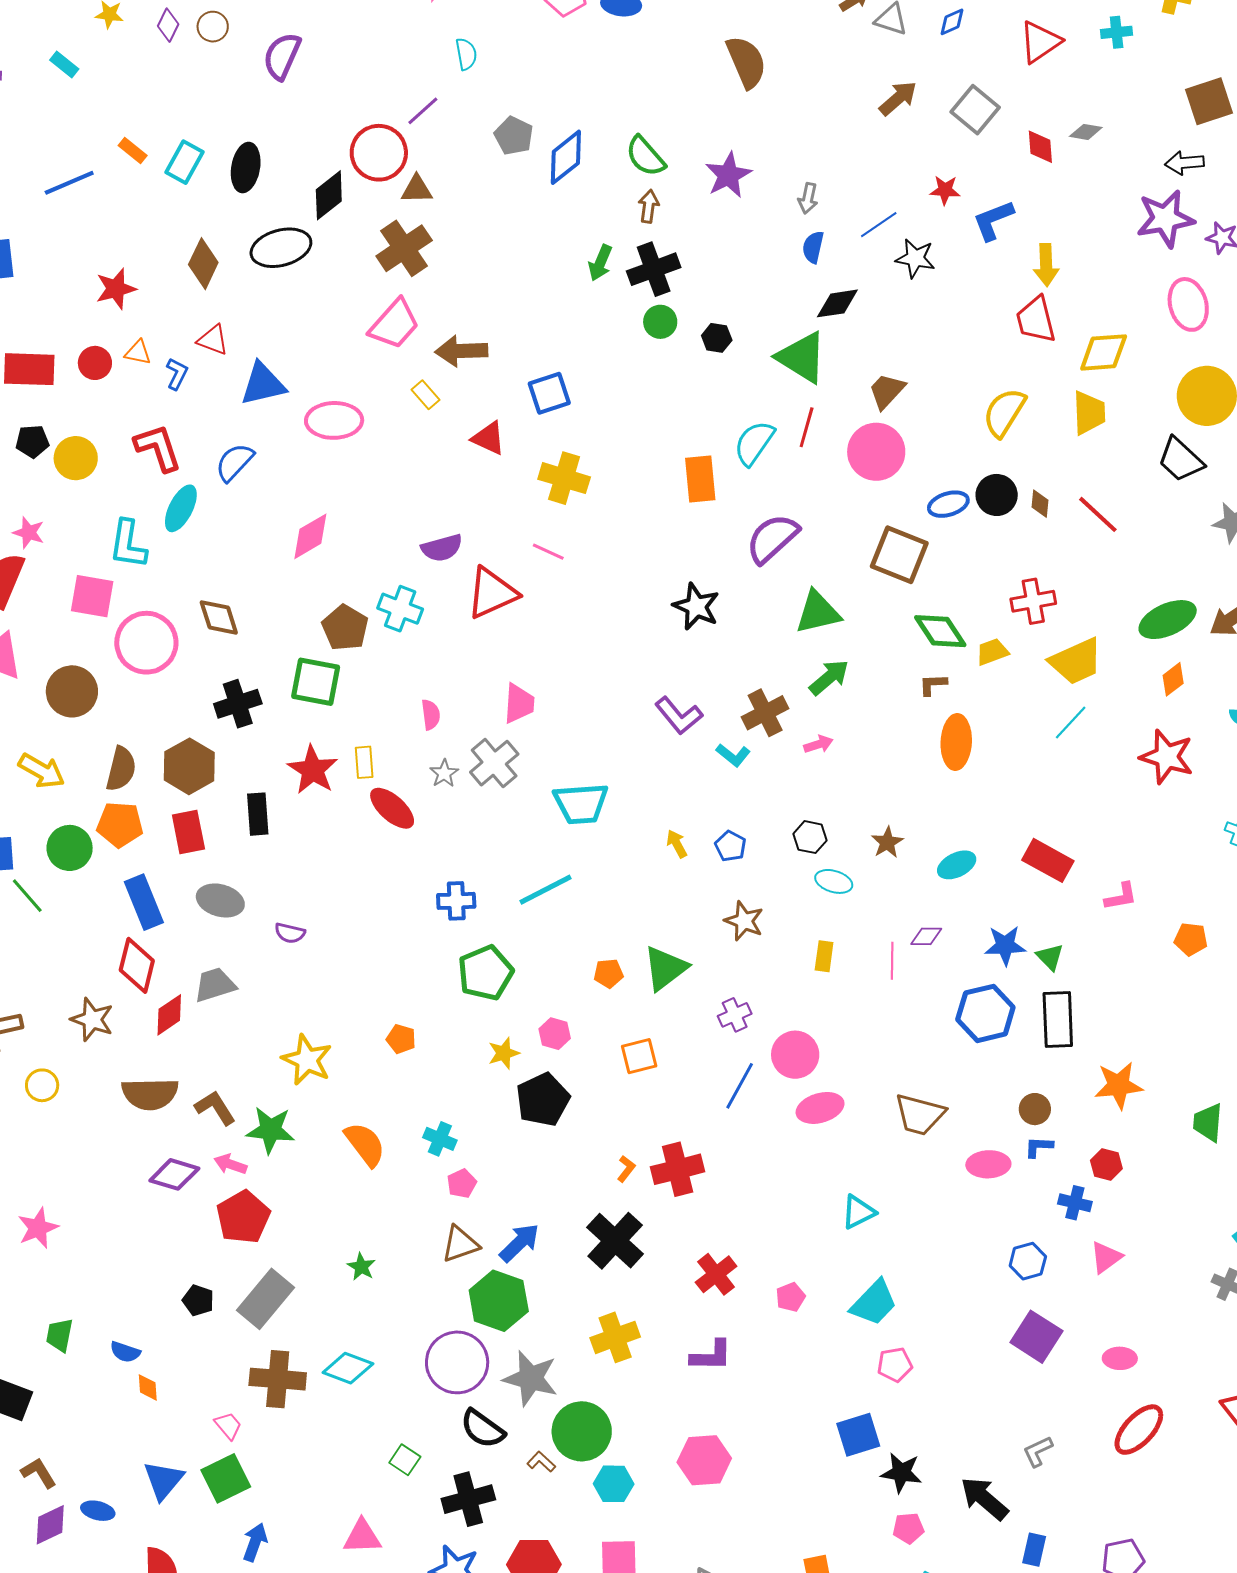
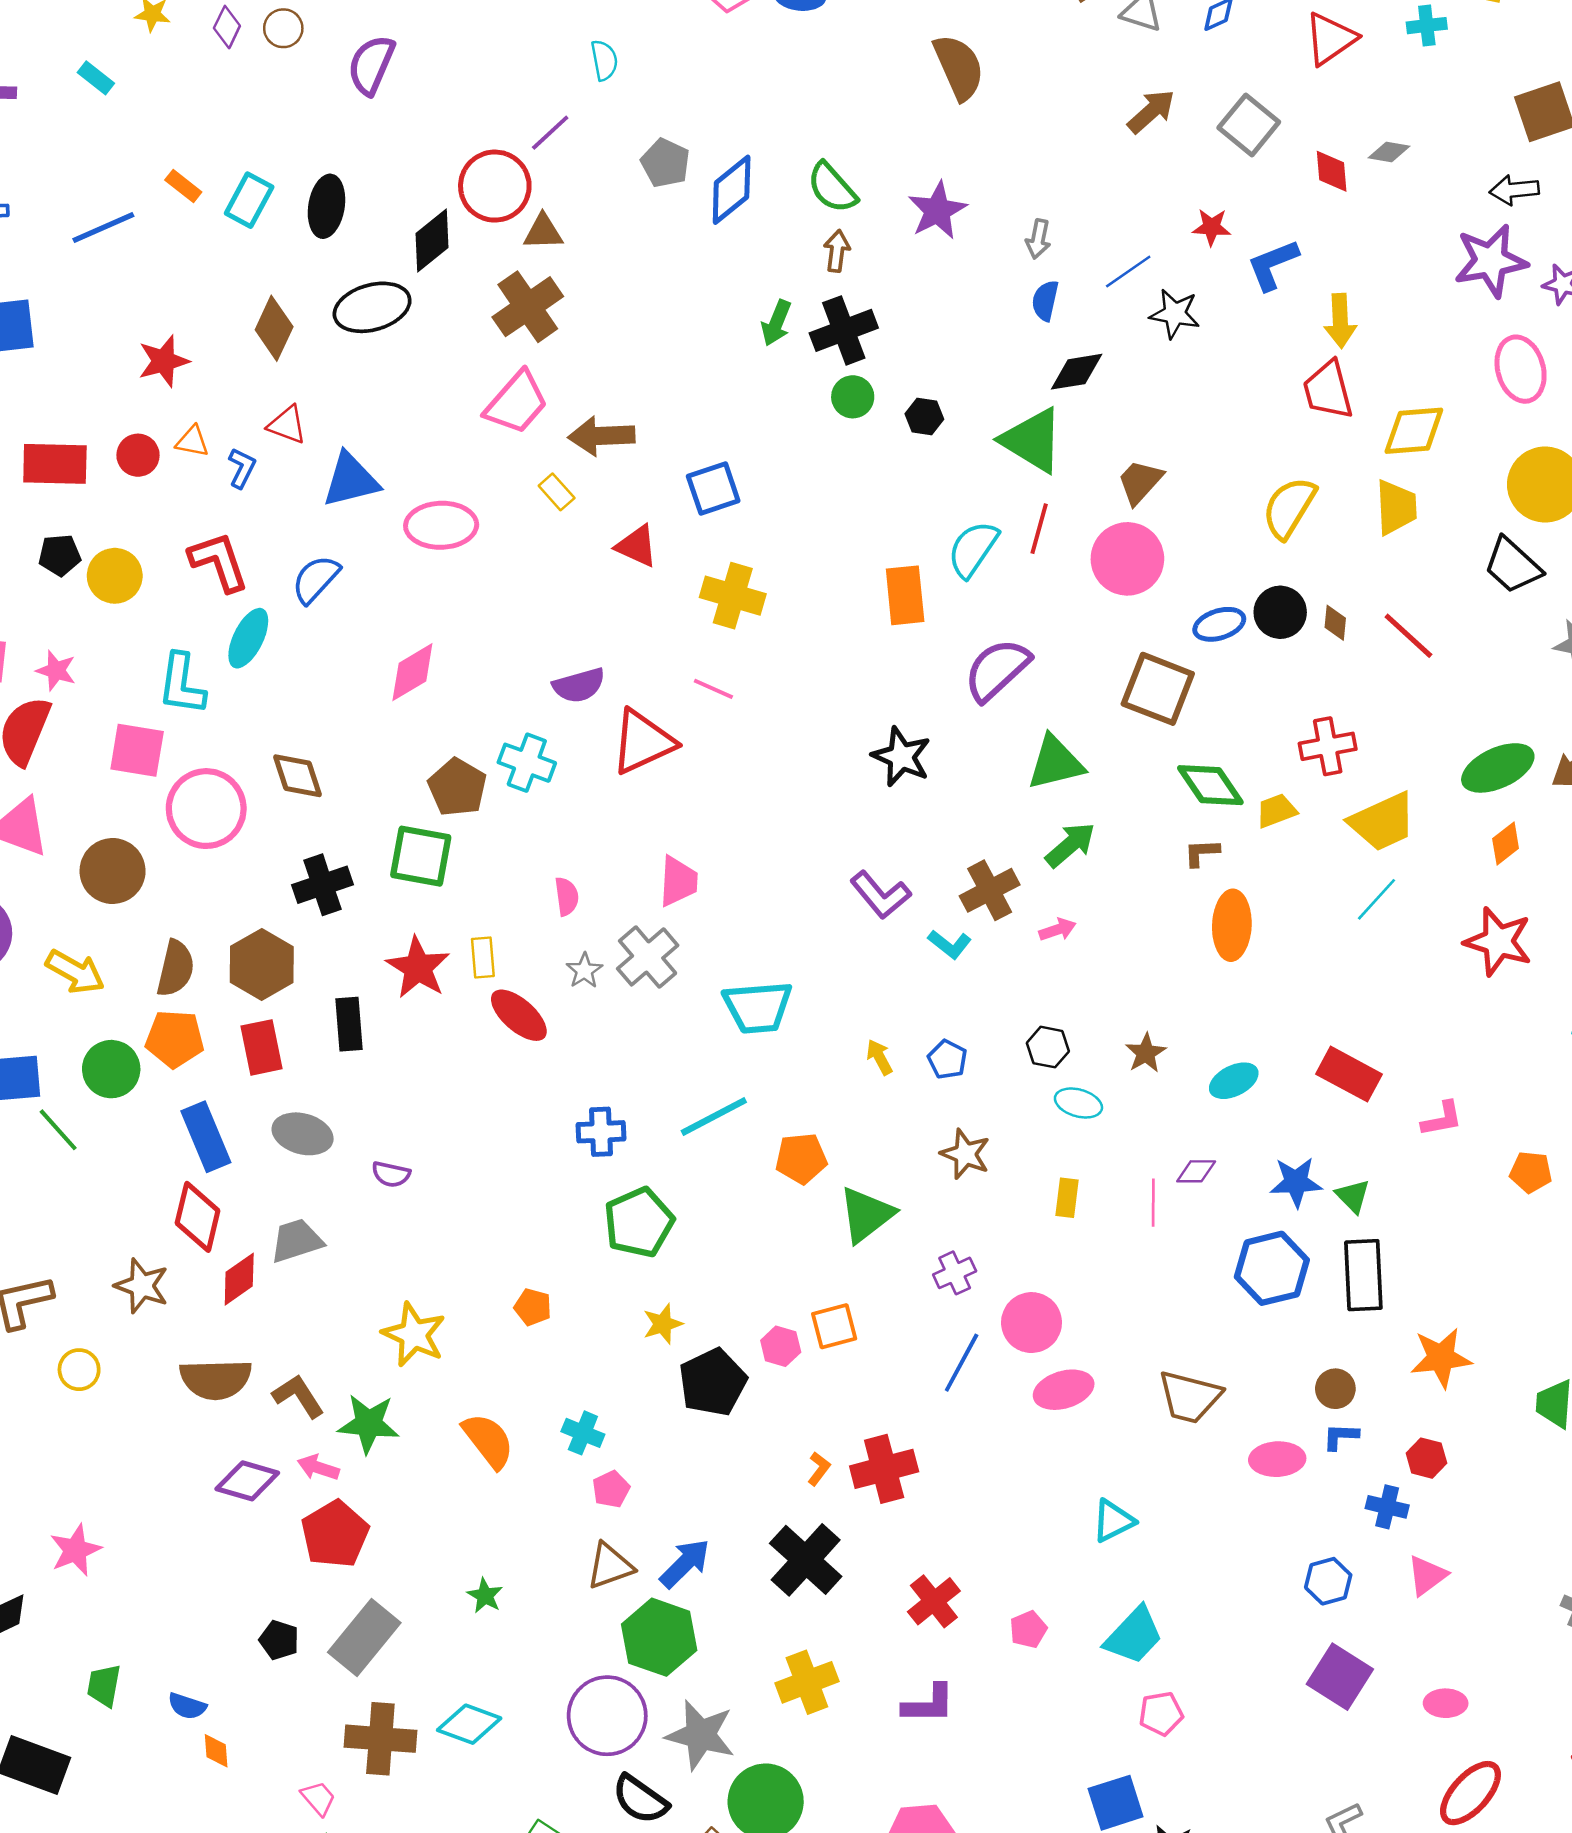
orange pentagon: (608, 973) -> (801, 1158), moved, size x1.4
pink hexagon: (555, 1034) -> (781, 1346), moved

